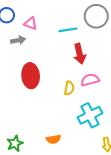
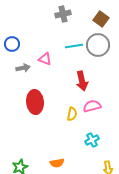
pink triangle: (31, 24) -> (45, 59), moved
cyan line: (68, 30) -> (74, 46), moved
cyan cross: (90, 115) -> (92, 140), size x0.6

